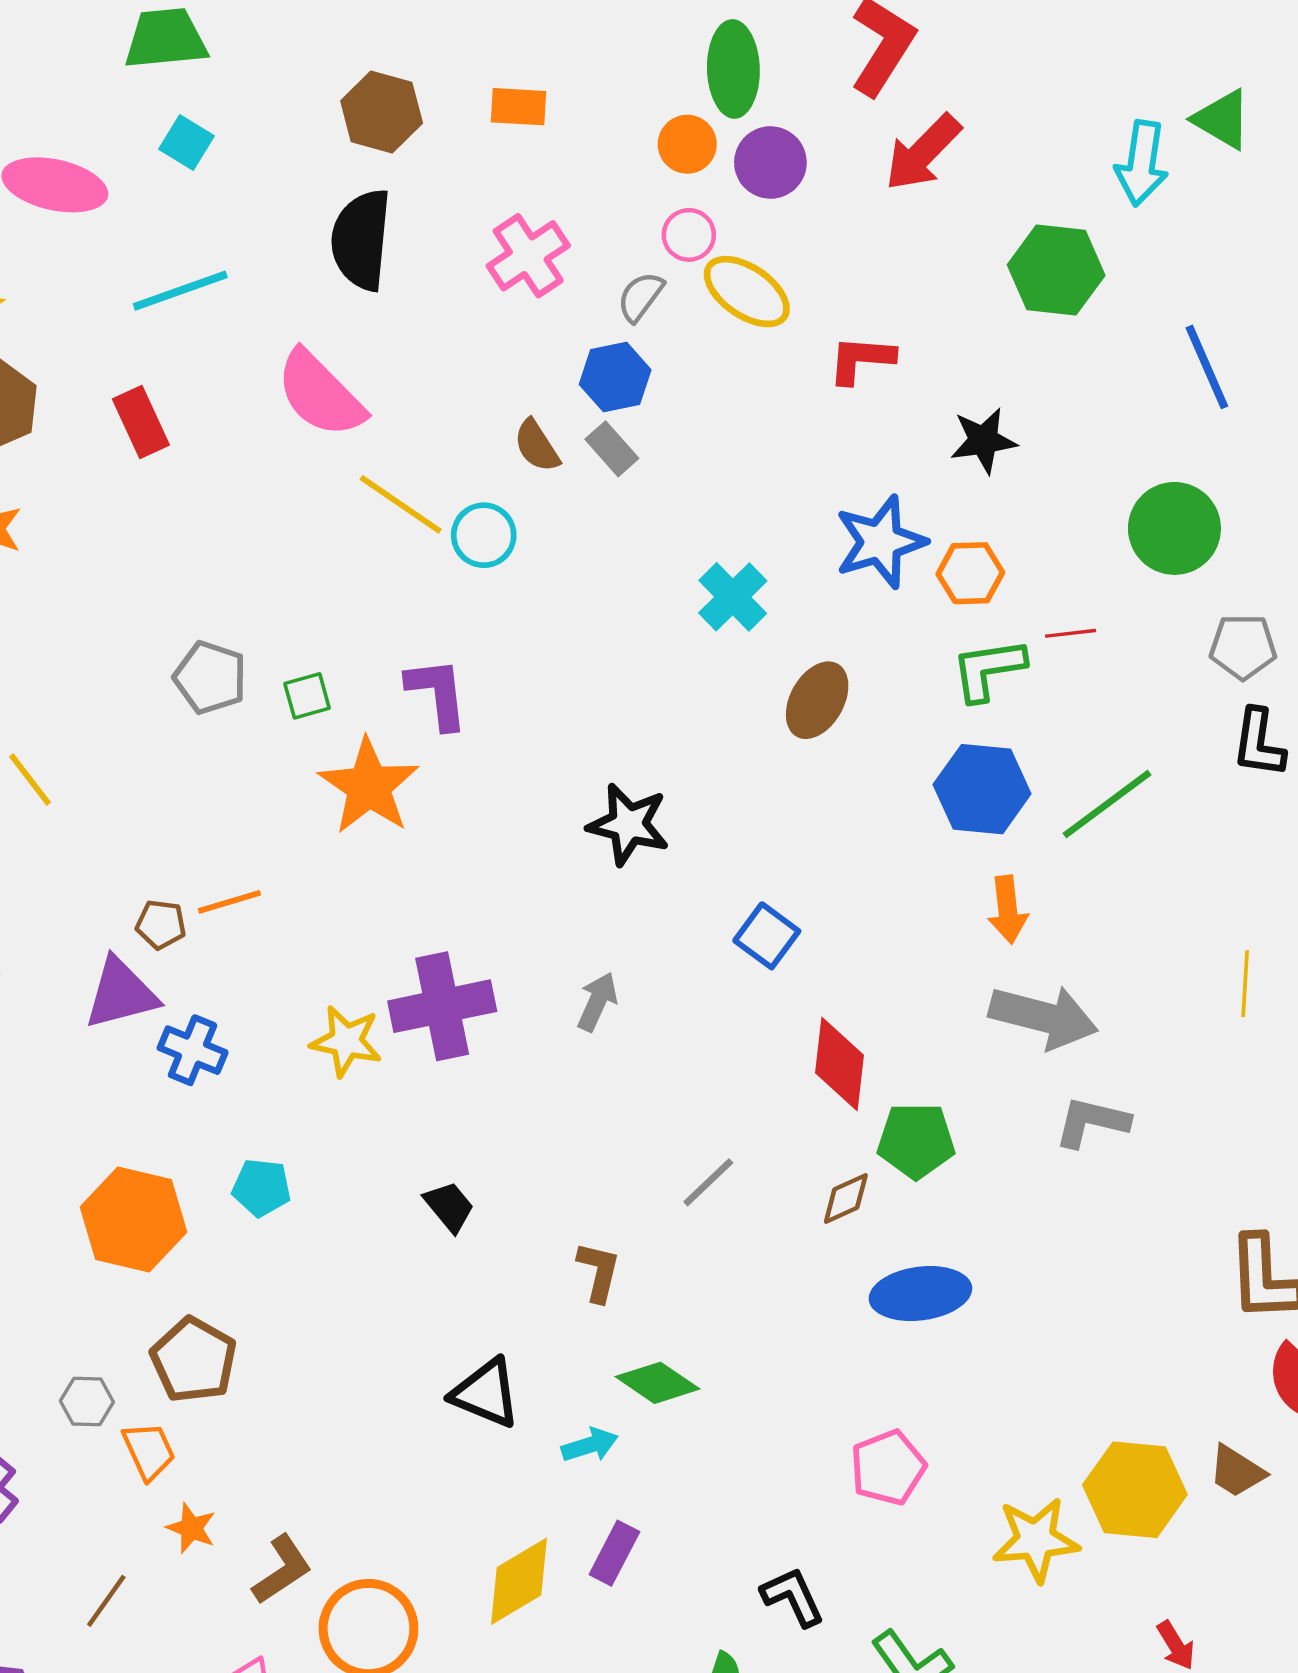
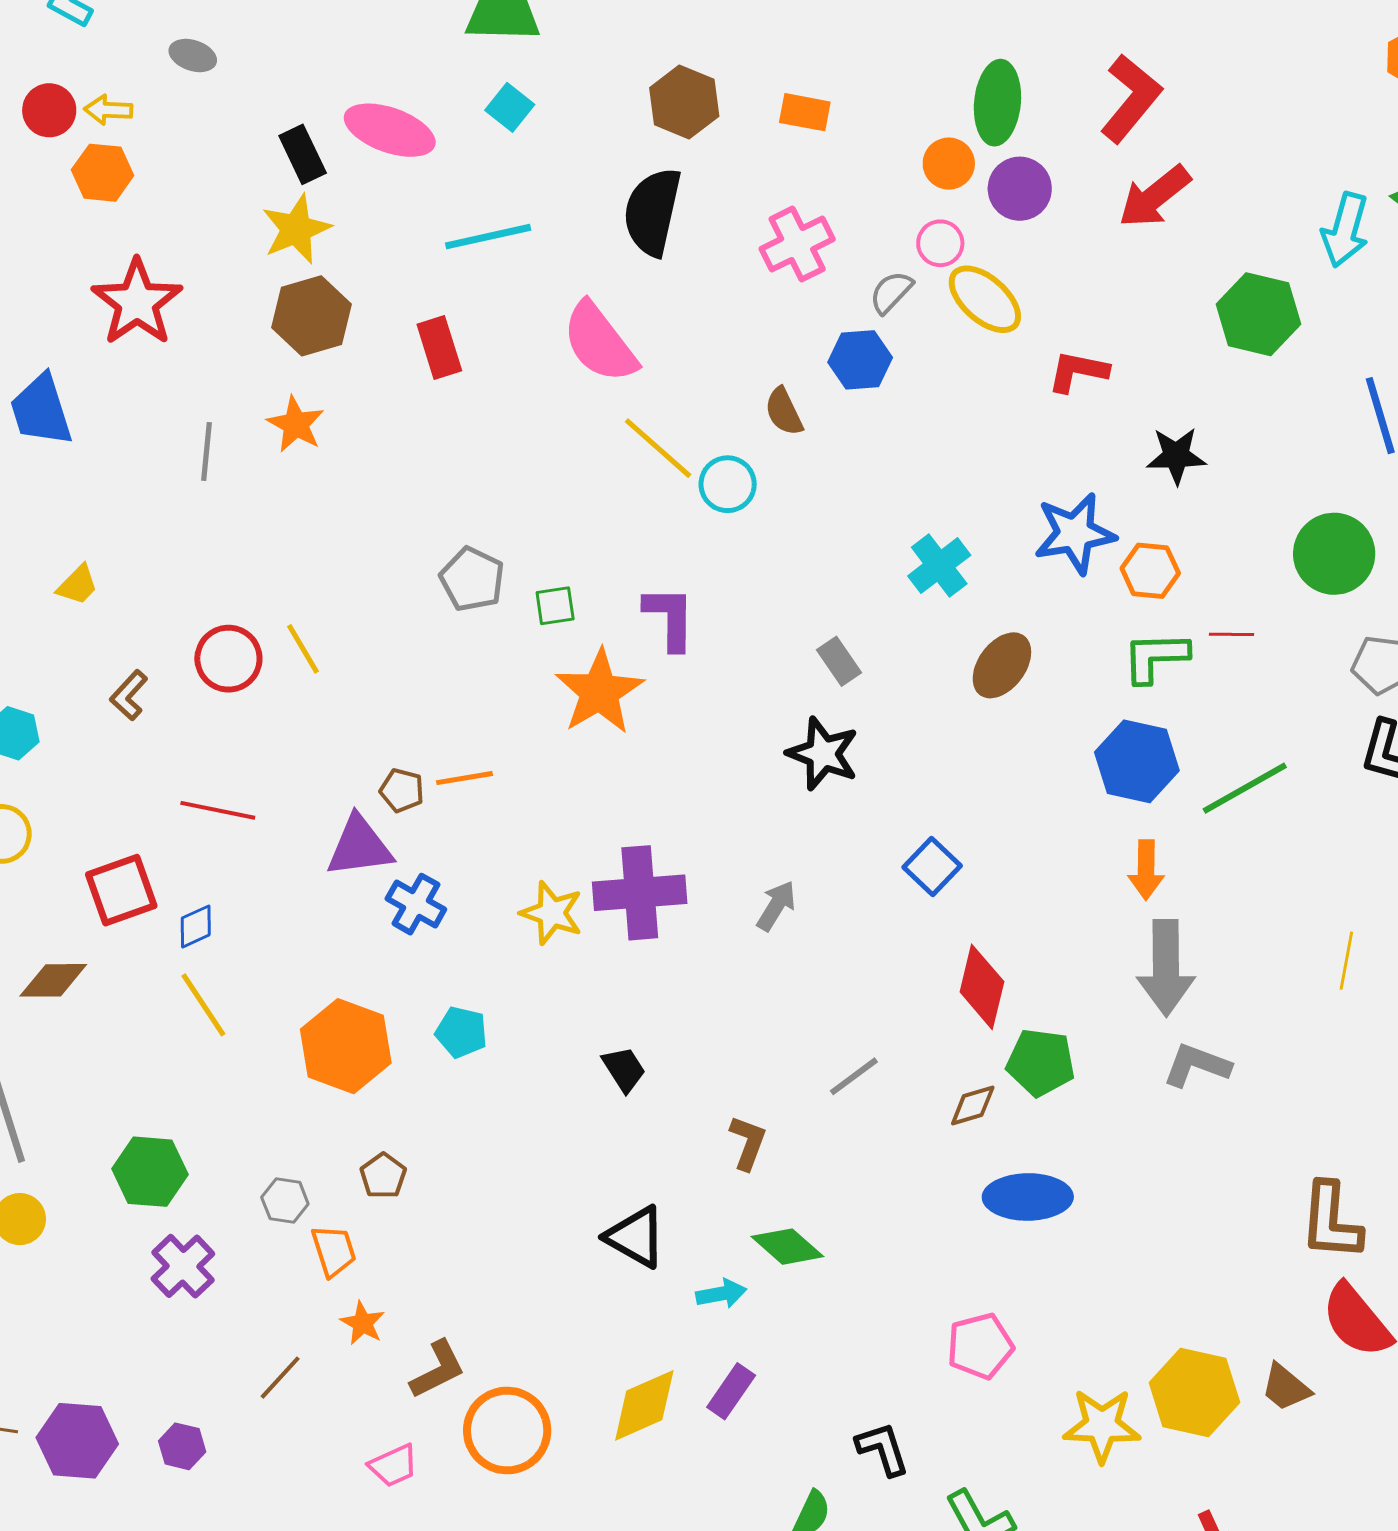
gray rectangle: (612, 449) -> (839, 661), moved
gray arrow: (1044, 1017) -> (1166, 968), turned 68
brown pentagon: (194, 1360) -> (383, 1176), size x0.6

